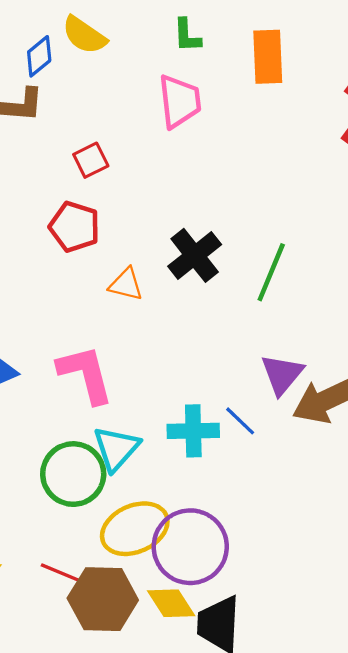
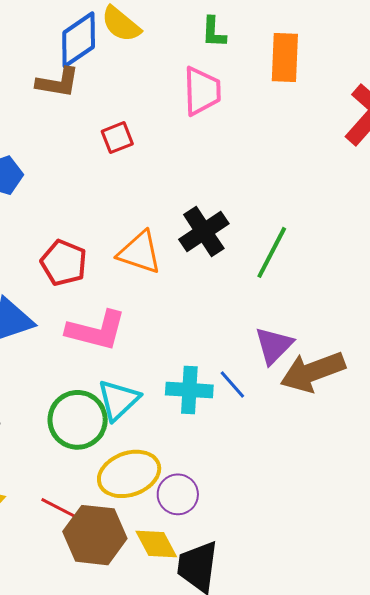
blue diamond: (39, 56) -> (79, 40), size x1.5
red pentagon: (74, 227) -> (64, 263), moved
orange triangle: (126, 284) -> (140, 252), size x1.4
pink L-shape: (85, 374) -> (96, 330), turned 114
purple circle: (190, 547) -> (178, 494), size x0.6

